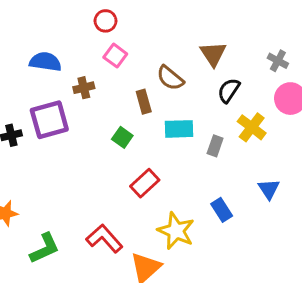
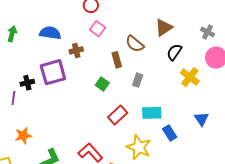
brown triangle: (213, 54) -> (164, 27), turned 30
cyan rectangle: (179, 129) -> (152, 113), moved
gray rectangle: (215, 146) -> (138, 80), moved

